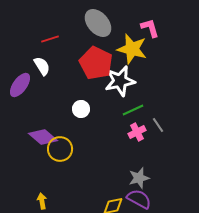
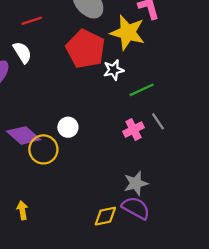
white star: (120, 81) -> (114, 70), size x0.6
white circle: (81, 109) -> (68, 127), moved
green line: (133, 110) -> (142, 90), moved

